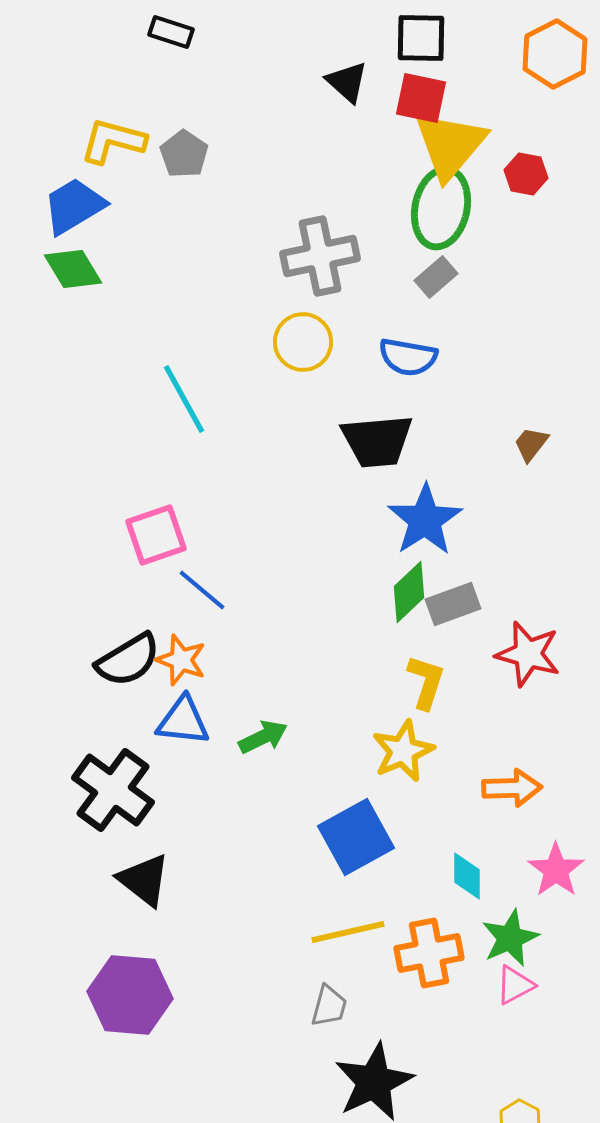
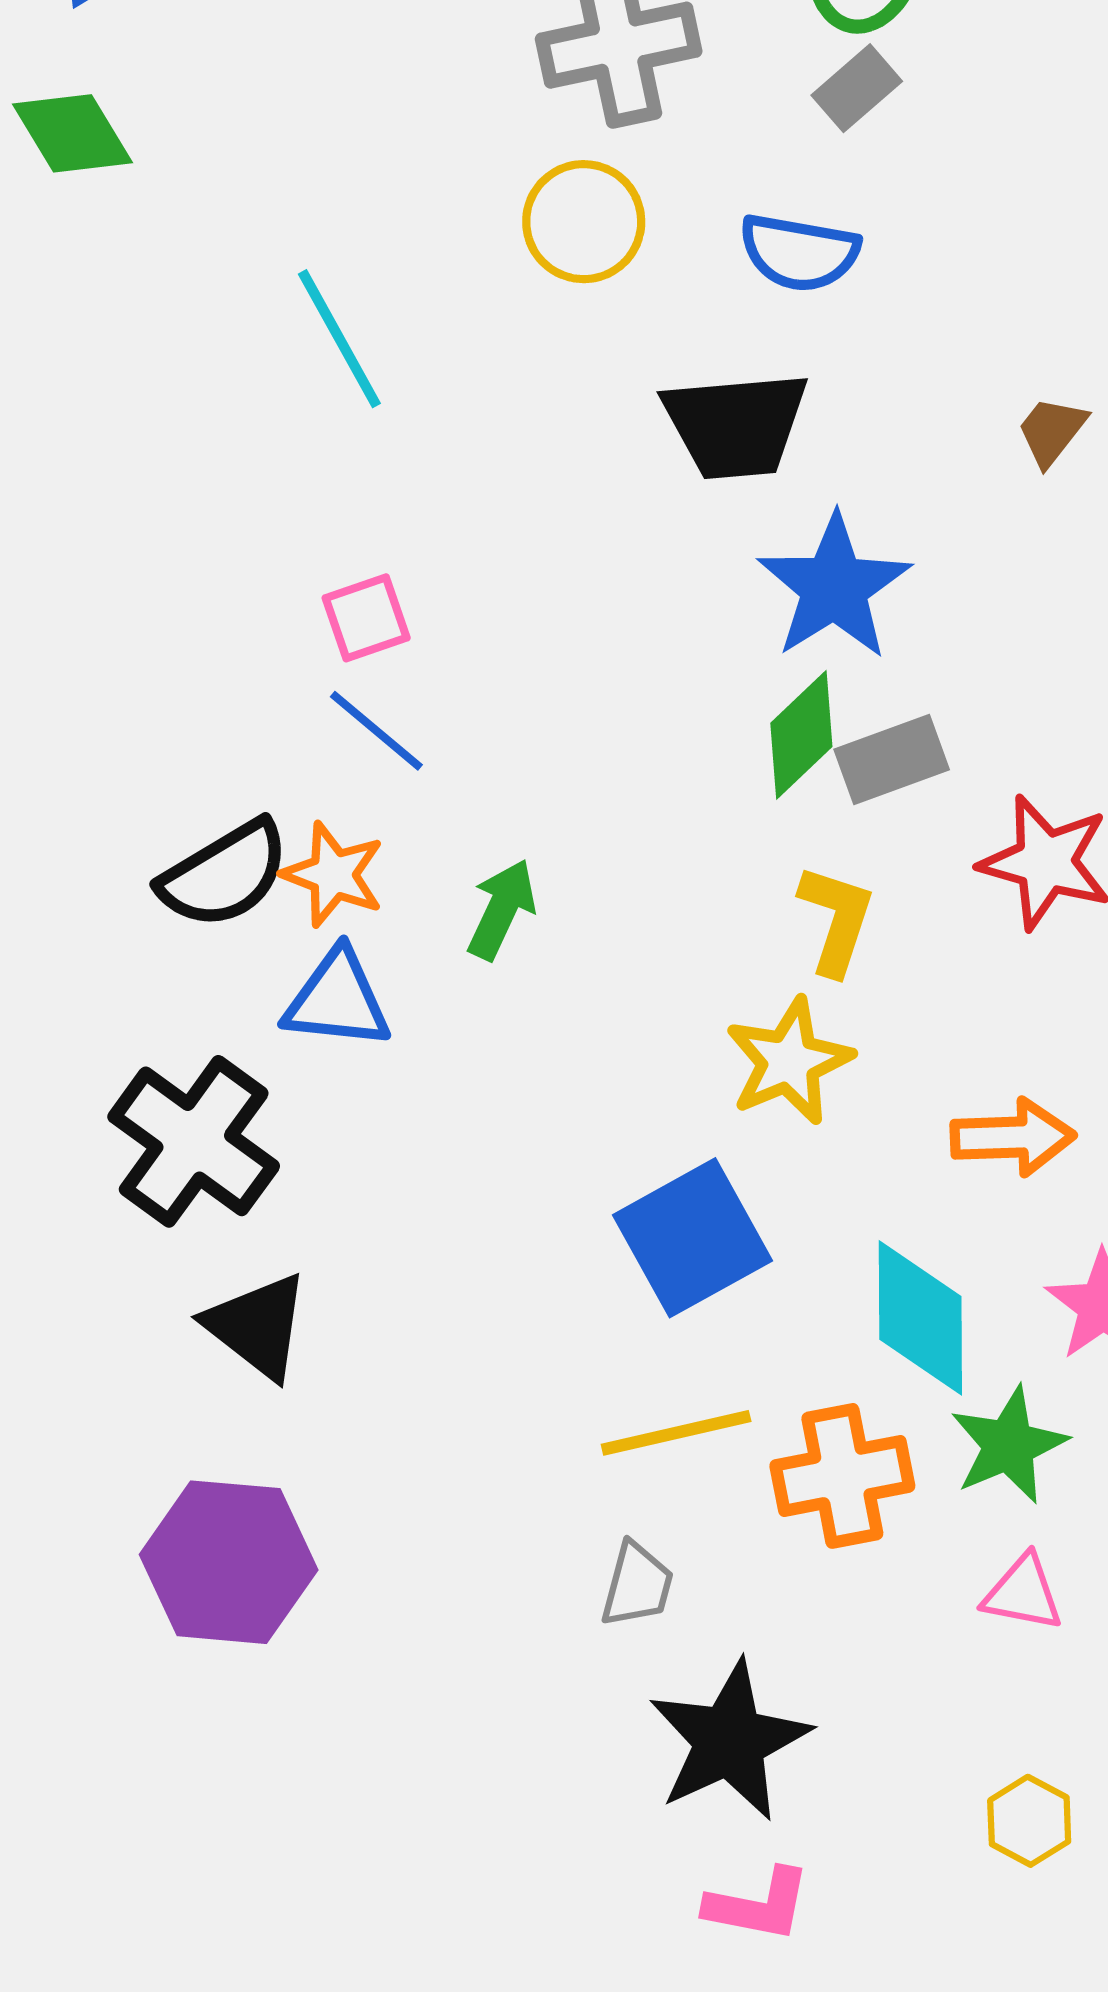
green diamond: (73, 269) -> (73, 133), moved
pink square: (156, 535) -> (366, 618), moved, size x0.7
green arrow: (263, 737) -> (502, 909), moved, turned -39
cyan diamond: (467, 876) -> (920, 1318), size x1.6
pink triangle: (515, 985) -> (1023, 1593), moved, turned 39

